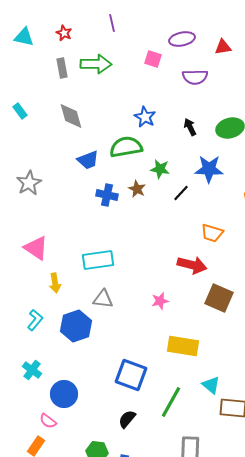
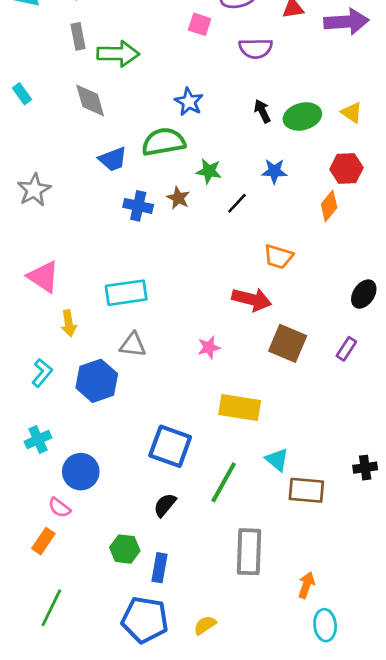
green arrow: (96, 64) -> (118, 54), moved
black arrow: (190, 127) -> (262, 111), moved
blue star: (209, 169) -> (274, 171), size x0.7
cyan cross: (32, 370) -> (38, 440), turned 30

